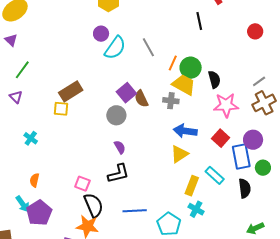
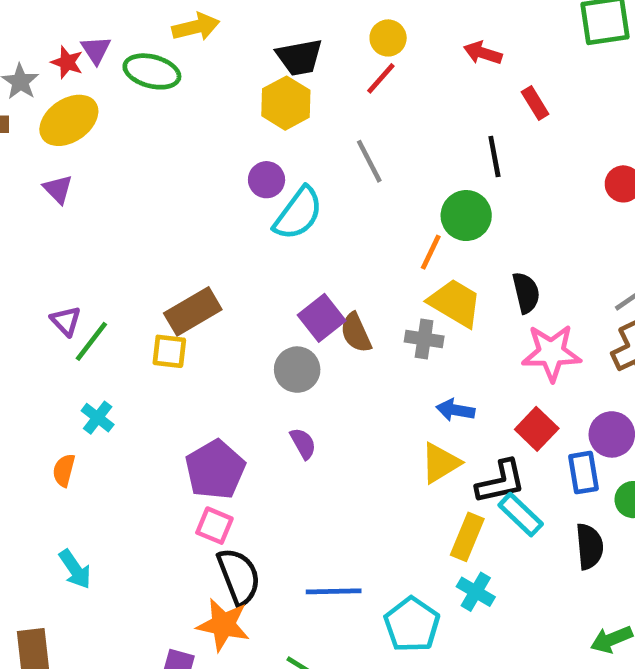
gray line: (148, 47) -> (369, 161), moved
green circle: (191, 68) -> (466, 216), moved
green line: (22, 70) -> (91, 341), moved
blue arrow: (185, 131) -> (455, 410), size x0.7
blue rectangle: (241, 157) -> (583, 473), size x0.7
black L-shape: (118, 174) -> (501, 482), moved
orange semicircle: (35, 180) -> (64, 470), moved
purple pentagon: (39, 213) -> (215, 470), moved

